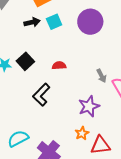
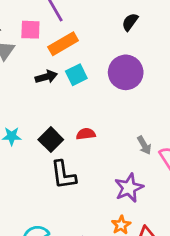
black square: (25, 61) -> (51, 140), moved
black L-shape: (41, 95) -> (63, 175), turned -50

